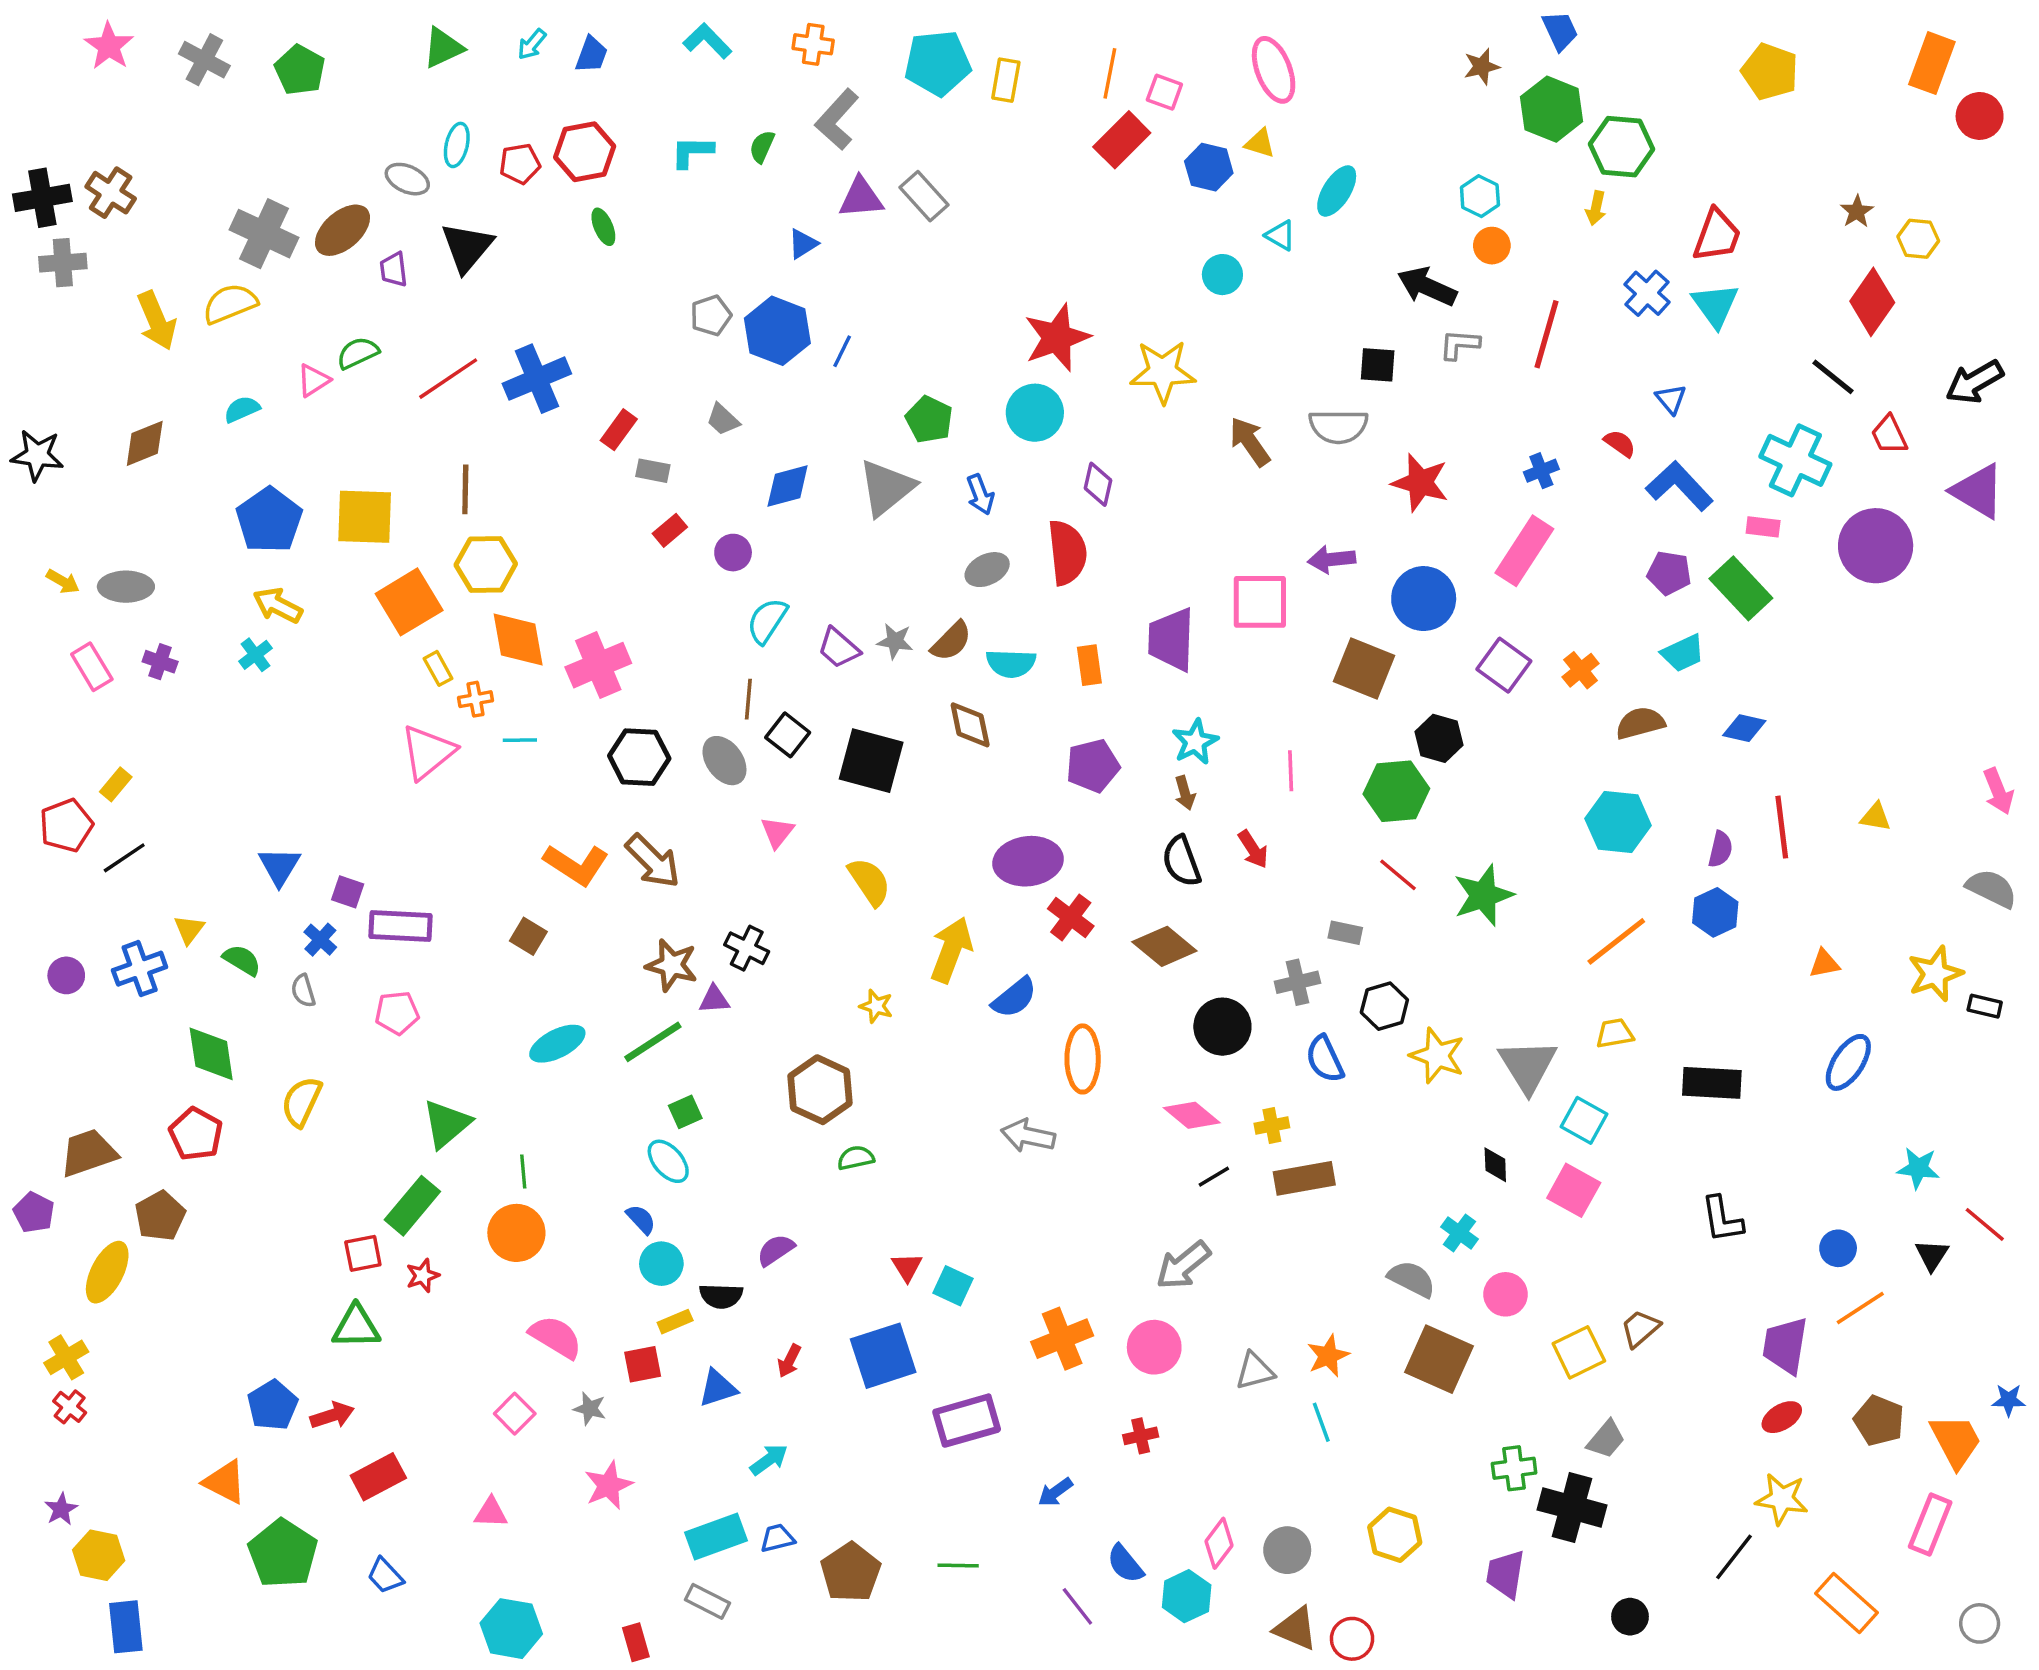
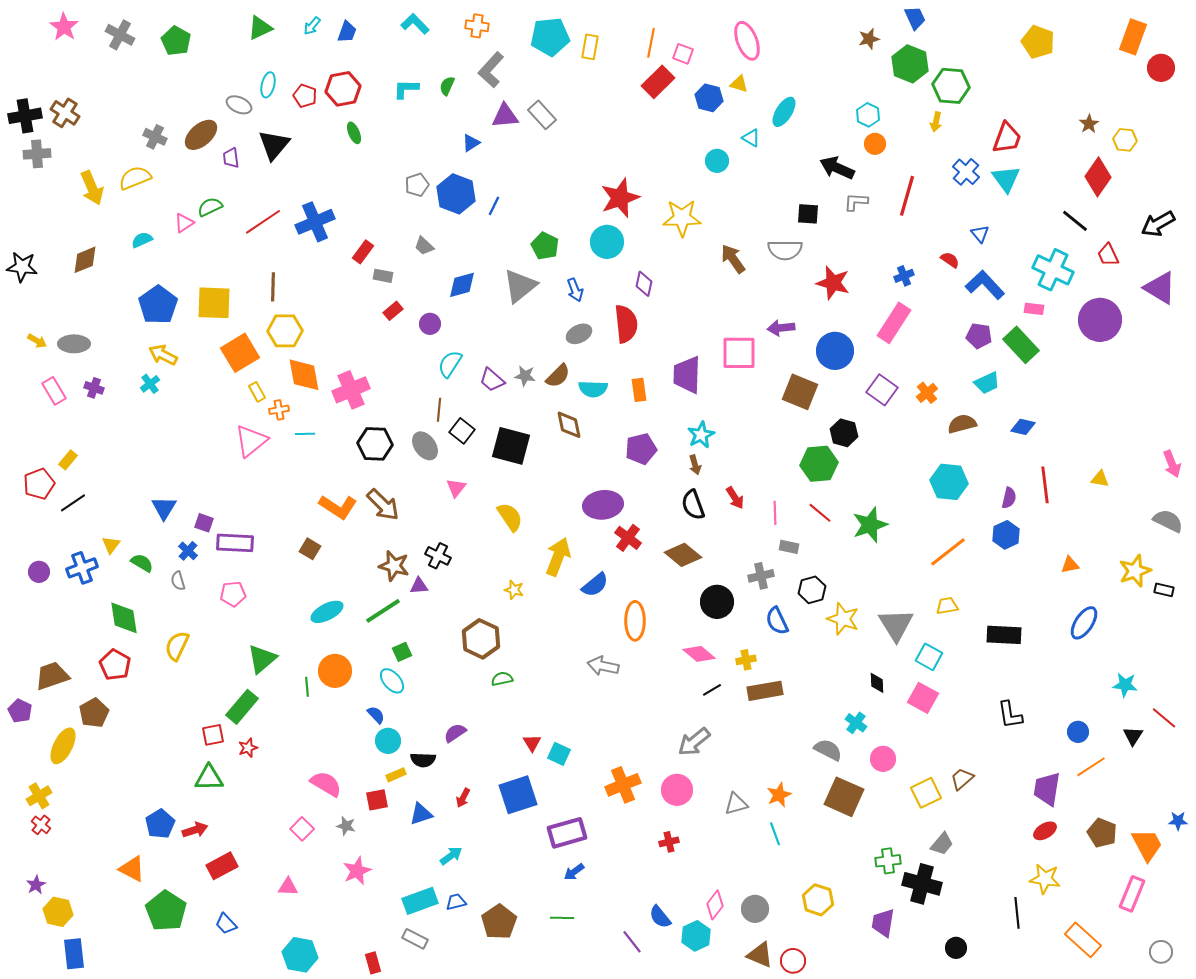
red pentagon: (520, 164) -> (305, 96), turned 30
gray cross: (264, 234) -> (155, 137), size x0.6
pink line: (1291, 771) -> (775, 513), moved
orange circle: (516, 1233) -> (335, 671), moved
blue arrow: (1055, 1492) -> (574, 872), moved
black line: (1734, 1557) -> (1017, 913), turned -44

